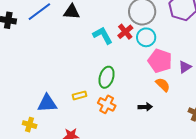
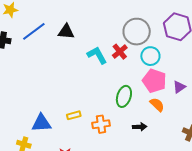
cyan circle: (146, 37) -> (150, 56), moved
green ellipse: (107, 77) -> (124, 96), moved
orange cross: (107, 104) -> (101, 124), turned -36

